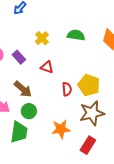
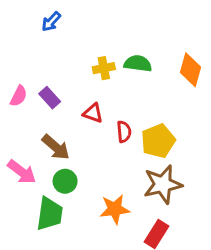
yellow cross: (42, 38) -> (104, 68), moved, turned 32
yellow pentagon: (89, 85) -> (158, 141), turned 30
red semicircle: (67, 89) -> (124, 132), moved

